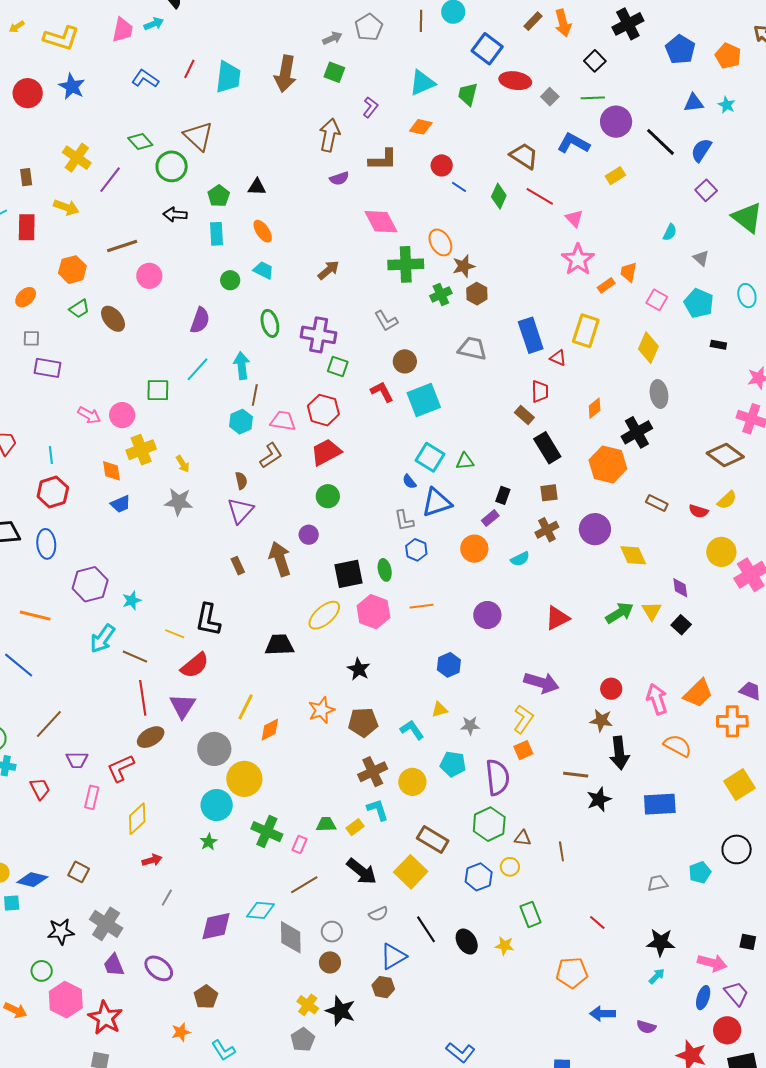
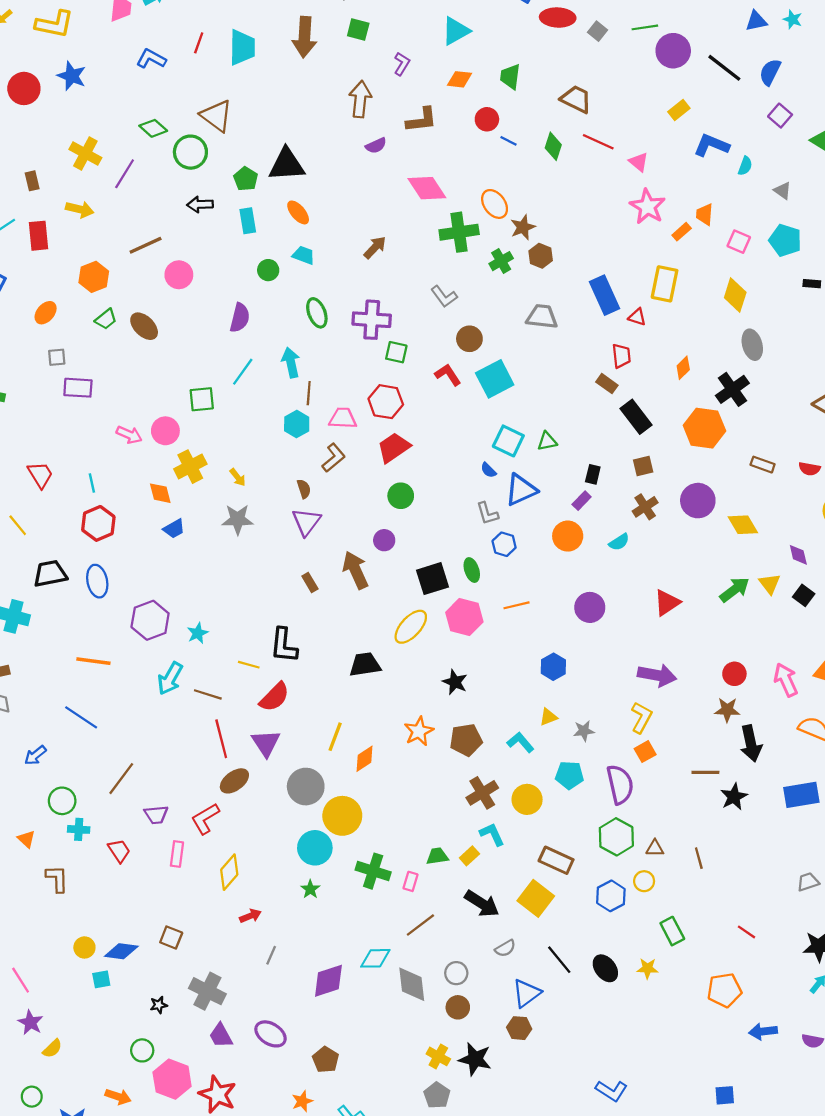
green trapezoid: (468, 94) -> (510, 77), moved
blue L-shape: (573, 143) -> (711, 145), moved
black triangle: (257, 187) -> (287, 165), size x1.8
black star: (61, 931) -> (159, 1005), size x0.6

